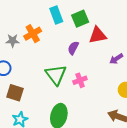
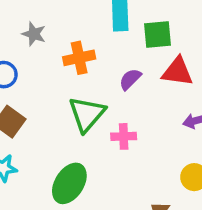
orange cross: (33, 34) -> (79, 58), moved

